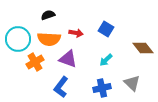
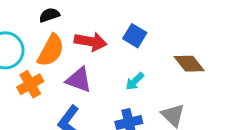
red arrow: (76, 33) -> (91, 42), size x1.5
orange semicircle: (49, 39) -> (51, 50), turned -65

